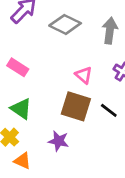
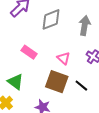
gray diamond: (65, 24) -> (51, 19), turned -50
pink rectangle: (18, 67) -> (29, 52), moved

